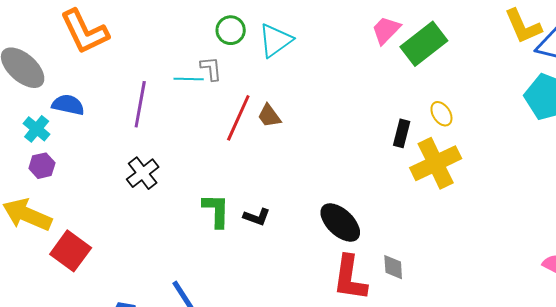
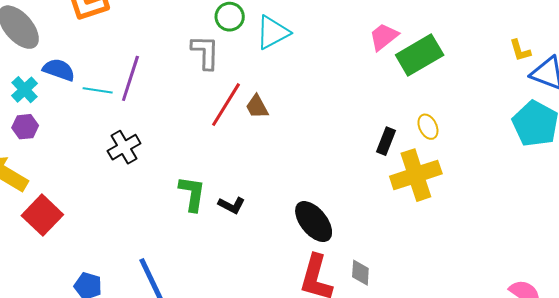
yellow L-shape: (523, 26) -> (520, 50), size x0.6
gray L-shape: (211, 69) -> (205, 52), size x1.4
cyan line: (189, 79) -> (98, 90), moved

